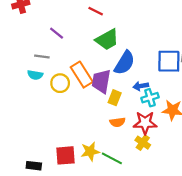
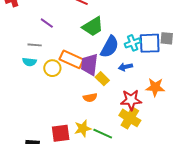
orange rectangle: (82, 75) -> (71, 59), turned -30
yellow rectangle: (115, 98) -> (102, 79), turned -64
cyan cross: (150, 98) -> (133, 43), moved
orange semicircle: (117, 122) -> (90, 98), moved
yellow cross: (143, 143) -> (130, 118), size x1.5

